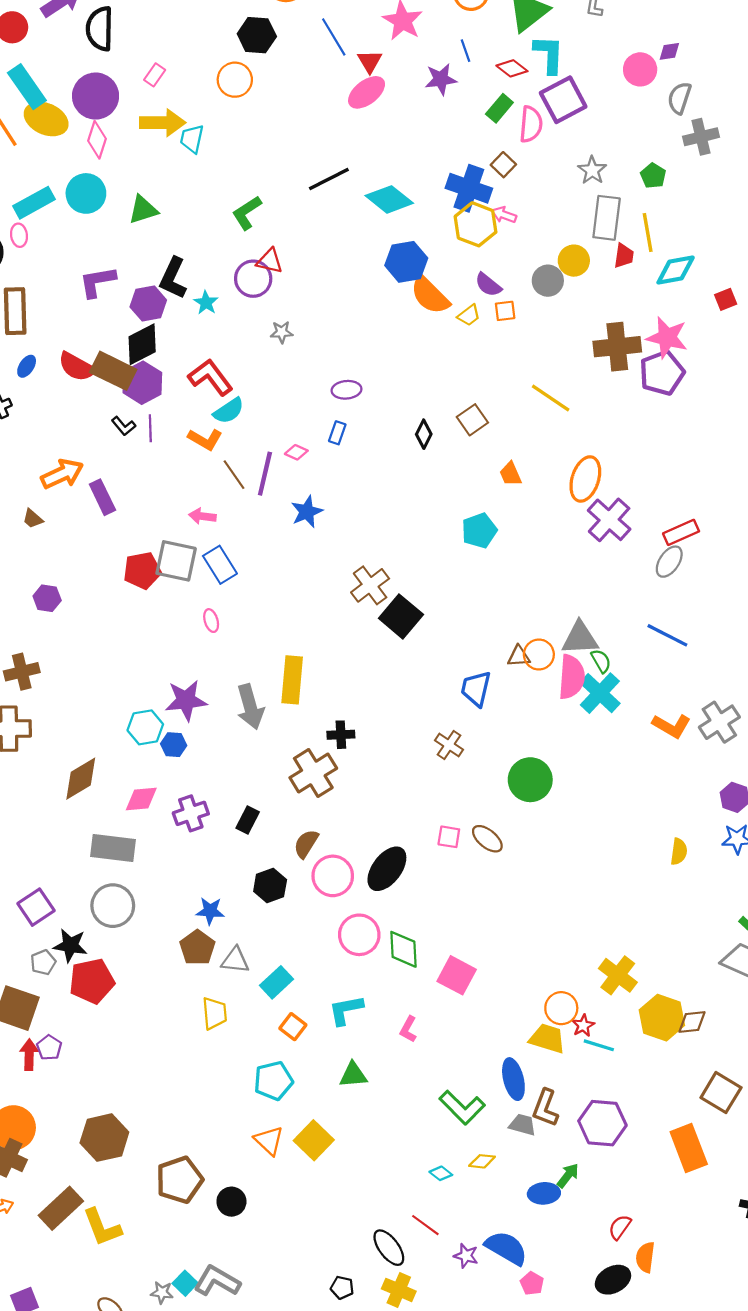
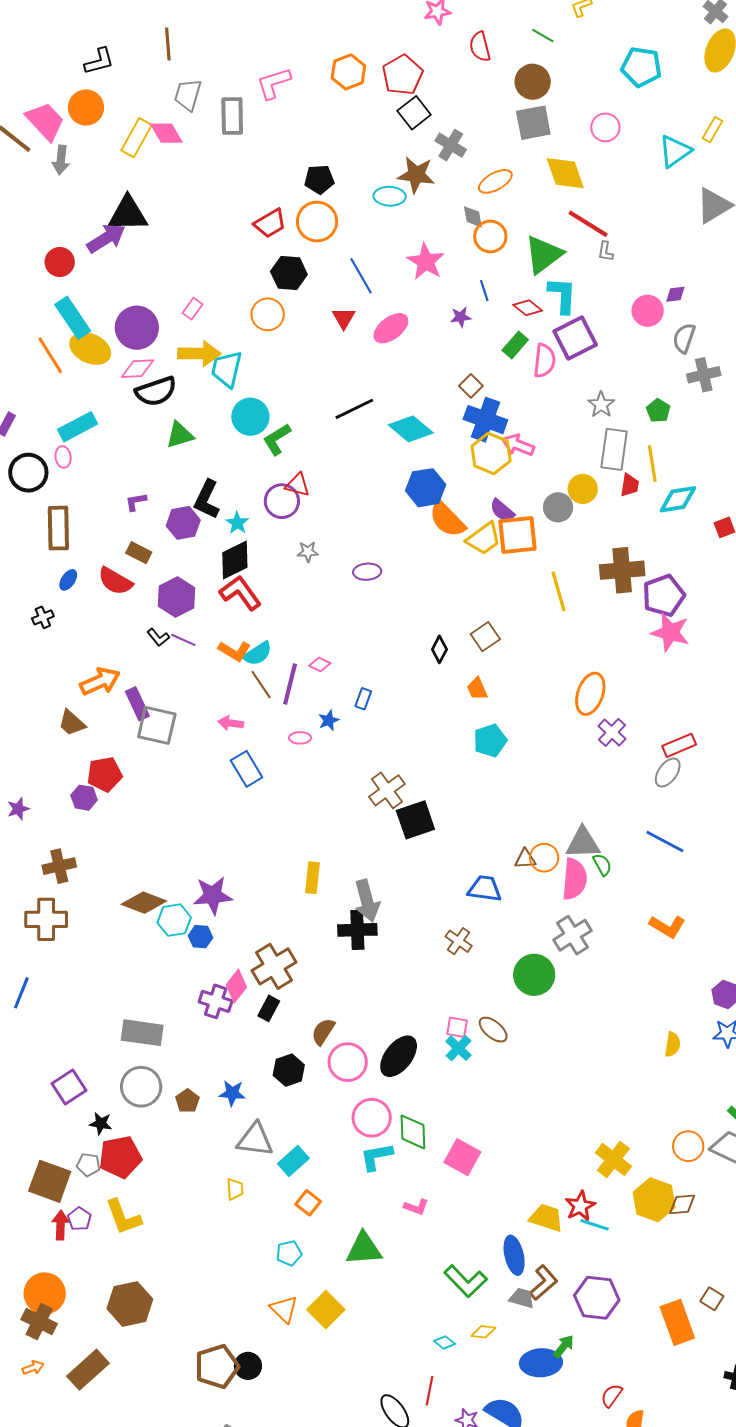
black semicircle: (100, 29) -> (156, 391), moved, turned -111
red triangle: (370, 61) -> (344, 318), moved
purple star: (441, 79) -> (461, 317), size x0.7
cyan trapezoid: (192, 139) -> (227, 369), size x1.4
pink diamond: (97, 140) -> (138, 369), turned 68
brown square: (503, 165) -> (471, 386), moved
cyan circle: (86, 193) -> (250, 417), moved
pink arrow: (504, 215) -> (518, 445), size x1.4
purple L-shape: (97, 282) -> (136, 502), size x0.6
orange square: (505, 311) -> (518, 535), size x2.0
yellow trapezoid: (469, 315) -> (484, 539), size x1.6
pink star: (667, 338) -> (670, 632), moved
black diamond: (142, 344) -> (235, 560), moved
brown rectangle: (113, 371) -> (139, 553), moved, size x0.6
purple ellipse: (346, 390) -> (367, 572), moved
yellow line: (551, 398) -> (558, 591), moved, turned 39
cyan semicircle: (229, 411) -> (258, 654), moved
purple line: (150, 428) -> (183, 640), turned -65
blue rectangle: (337, 433) -> (363, 699), moved
orange trapezoid: (510, 474) -> (477, 689), moved
blue star: (307, 512) -> (329, 720), size x0.7
brown trapezoid: (33, 519) -> (72, 723), size x1.4
purple cross: (609, 520) -> (612, 732), size x0.7
gray square: (176, 561) -> (157, 725), moved
red pentagon: (142, 571) -> (105, 774), moved
black square: (401, 616) -> (415, 820), turned 30
pink ellipse: (211, 621) -> (300, 738), moved, turned -75
yellow rectangle: (292, 680) -> (312, 878), size x0.7
blue trapezoid: (476, 689) -> (485, 889), turned 84
cyan cross: (600, 693) -> (458, 1048), moved, size x0.7
gray arrow: (250, 707) -> (367, 901), moved
gray cross: (719, 722) -> (572, 935), moved
black cross: (341, 735) -> (357, 930), size x1.5
brown cross: (313, 773) -> (274, 966), moved
brown diamond: (81, 779) -> (144, 903), moved, turned 51
pink diamond: (141, 799) -> (236, 986), moved, turned -48
purple cross: (191, 813) -> (216, 1001), turned 36
black star: (70, 945) -> (101, 1123), size x0.7
brown pentagon: (197, 948) -> (187, 1101), moved, size x0.7
gray triangle: (235, 960) -> (255, 1140), size x1.4
gray pentagon: (43, 962) -> (88, 1165), moved, turned 30
orange circle: (561, 1008) -> (688, 1146), moved
cyan L-shape: (346, 1010) -> (376, 1157), moved
yellow trapezoid: (215, 1013) -> (235, 1189), size x0.7
red star: (583, 1026) -> (580, 1206), size x1.4
pink L-shape: (408, 1029) -> (416, 1207), turned -100
green triangle: (353, 1075) -> (364, 1249), size x1.4
cyan pentagon: (273, 1081) -> (289, 1253), size x0.7
brown square: (721, 1093) -> (712, 1299), moved, size x0.6
brown L-shape: (545, 1108) -> (544, 1283), turned -153
brown pentagon: (180, 1180) -> (217, 1366), moved
blue ellipse: (544, 1193) -> (541, 1363), size x1.4
red line: (425, 1225) -> (429, 1391), turned 64
yellow L-shape: (102, 1227) -> (123, 1217), moved

